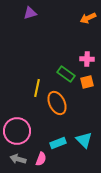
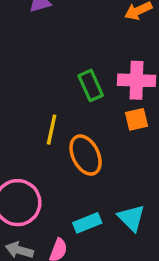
pink cross: (87, 59) -> (136, 80), size x1.5
green rectangle: (66, 74) -> (91, 85), moved, turned 30

